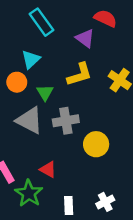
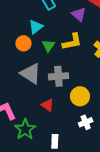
green triangle: (45, 93) -> (48, 46), moved
red triangle: (48, 169) -> (48, 105), moved
white cross: (105, 202) -> (86, 122), moved

